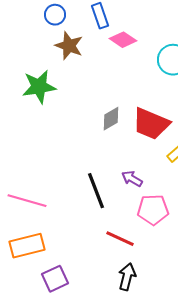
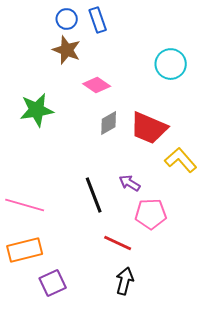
blue circle: (55, 15) -> (67, 19), moved
pink diamond: (123, 40) -> (97, 85), moved
green star: (39, 87) -> (37, 110), moved

